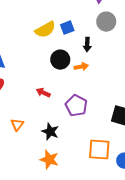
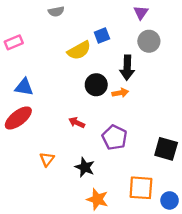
blue square: (67, 28) -> (102, 36), moved
black arrow: (87, 45) -> (127, 68), size x1.5
orange star: (49, 160) -> (97, 199), moved

